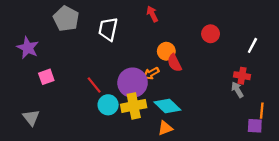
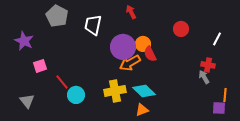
orange arrow: (151, 73) -> (130, 63), size x1.5
purple circle: (133, 83) -> (123, 47), moved
red line: (94, 85) -> (62, 82), moved
cyan circle: (108, 105) -> (76, 95), moved

